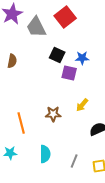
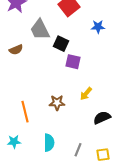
gray trapezoid: (36, 27) -> (40, 30), moved
blue star: (82, 58) -> (98, 27), moved
brown semicircle: (12, 61) -> (16, 50), turned 56

